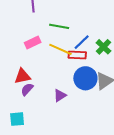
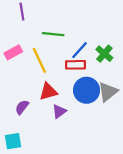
pink rectangle: (33, 42) -> (13, 52), moved
yellow line: (60, 49) -> (39, 60), moved, turned 45
red triangle: (22, 76) -> (48, 92), moved

